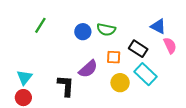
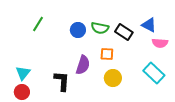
pink semicircle: (170, 46) -> (160, 43), turned 119
black rectangle: (138, 49) -> (124, 32), moved
purple semicircle: (88, 69) -> (83, 65), turned -30
cyan rectangle: (146, 74) -> (154, 73), moved

